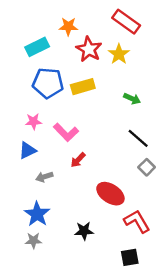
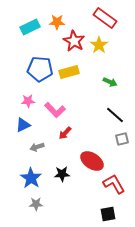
cyan rectangle: (37, 47) -> (30, 27), moved
gray square: (147, 167) -> (122, 139), turned 32
black star: (84, 231) -> (62, 174), moved
gray star: (33, 241) -> (36, 204), moved

